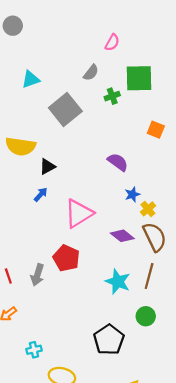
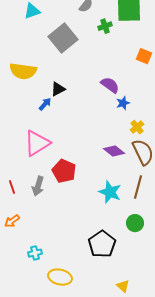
black triangle: (47, 166) -> (58, 89), moved
blue arrow: (41, 194) -> (45, 104), moved
blue star: (132, 194) -> (123, 103), moved
pink triangle: (79, 213) -> (37, 143), moved

